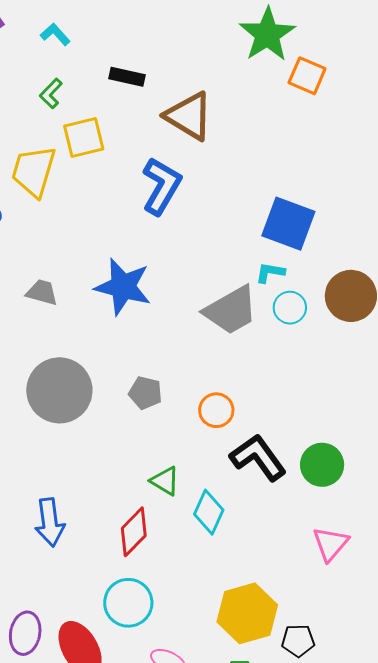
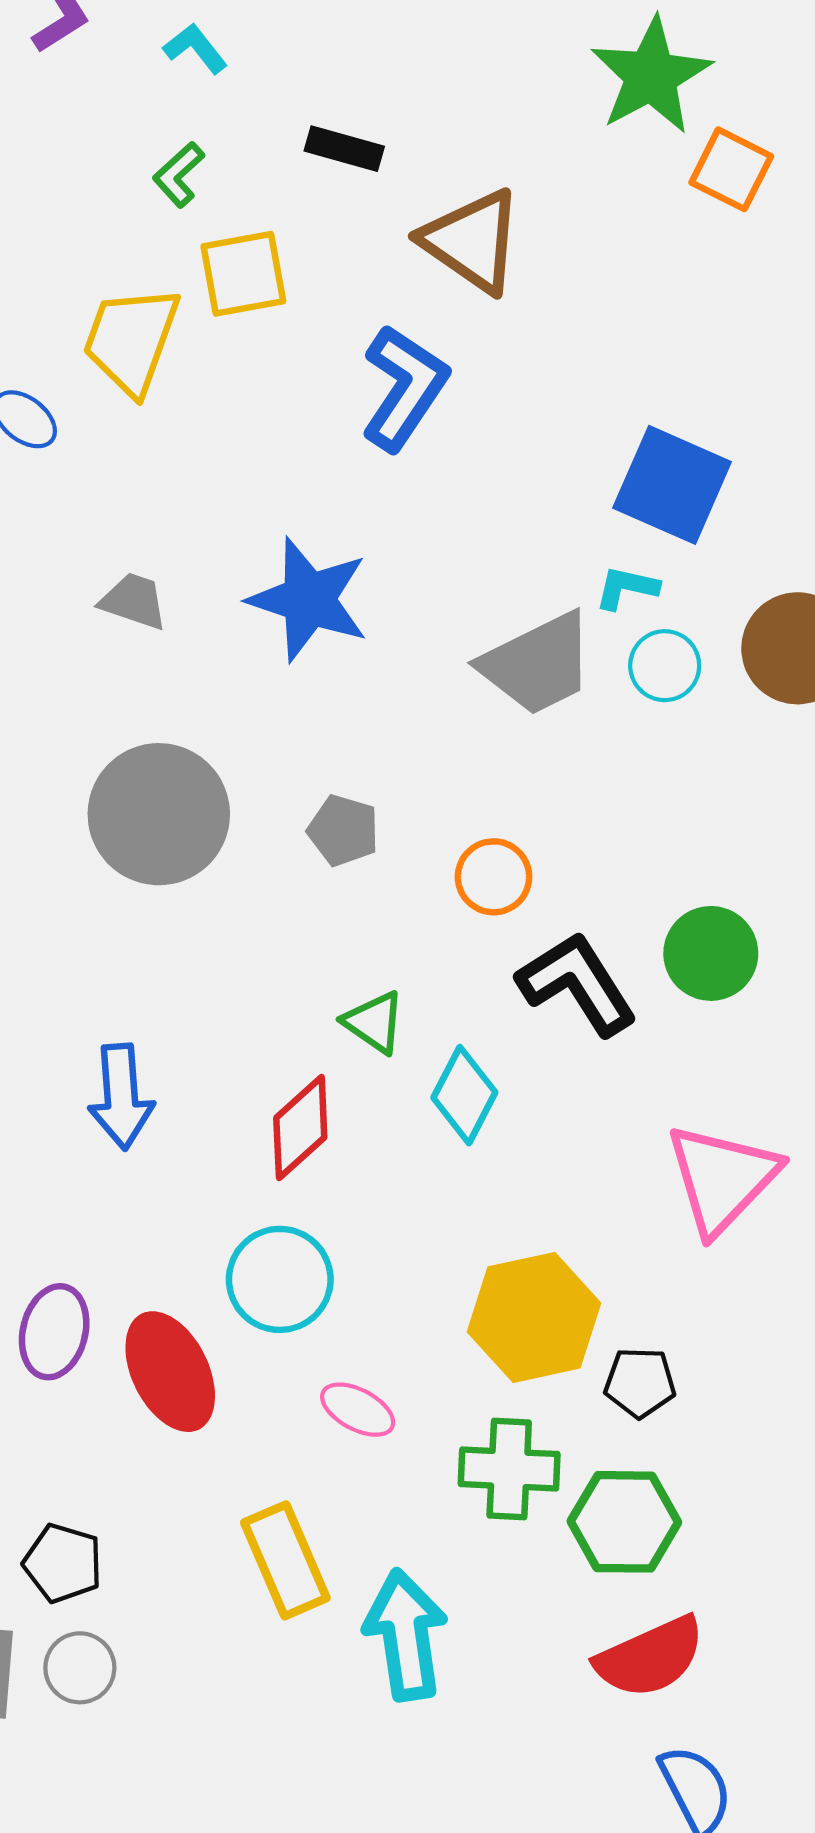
green circle: (322, 465) -> (711, 953), moved
pink triangle: (331, 544) -> (722, 1179), size x1.5

